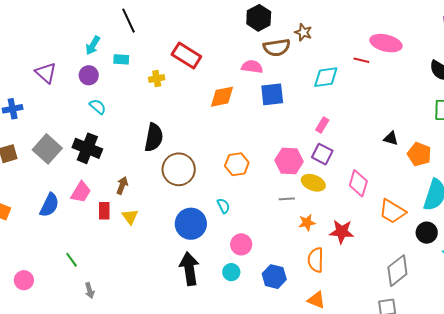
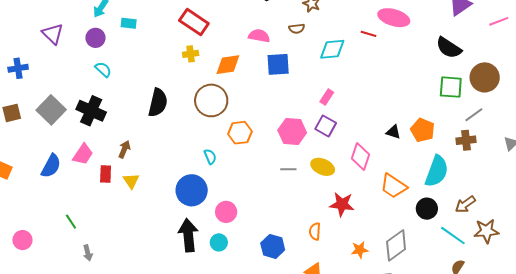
brown semicircle: (277, 47) -> (297, 29), moved, size x0.6
yellow cross: (157, 79) -> (191, 54), moved
black triangle: (391, 138) -> (393, 132), moved
brown circle: (179, 169) -> (211, 100), moved
yellow ellipse: (313, 183) -> (323, 167), moved
cyan semicircle: (223, 206) -> (210, 157), moved
orange star: (307, 223) -> (360, 250), moved
pink circle: (241, 244) -> (226, 212), moved
orange semicircle: (316, 260) -> (315, 231), size x0.7
cyan circle: (231, 272) -> (219, 242), moved

